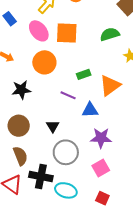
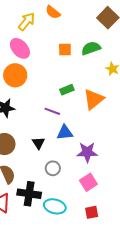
orange square: (67, 33) -> (65, 50), moved, size x0.6
orange circle: (44, 62) -> (15, 75), moved
blue triangle: (90, 110) -> (65, 133), moved
gray circle: (66, 152) -> (53, 168), size x0.6
red square: (102, 198) -> (92, 212), turned -32

